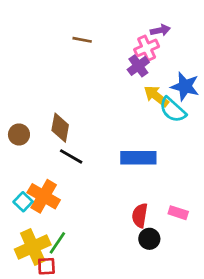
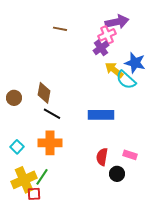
purple arrow: (160, 30) -> (117, 22), size x1.6
orange cross: (44, 196) -> (50, 143), moved, turned -30
black circle: (149, 239) -> (117, 174), moved

